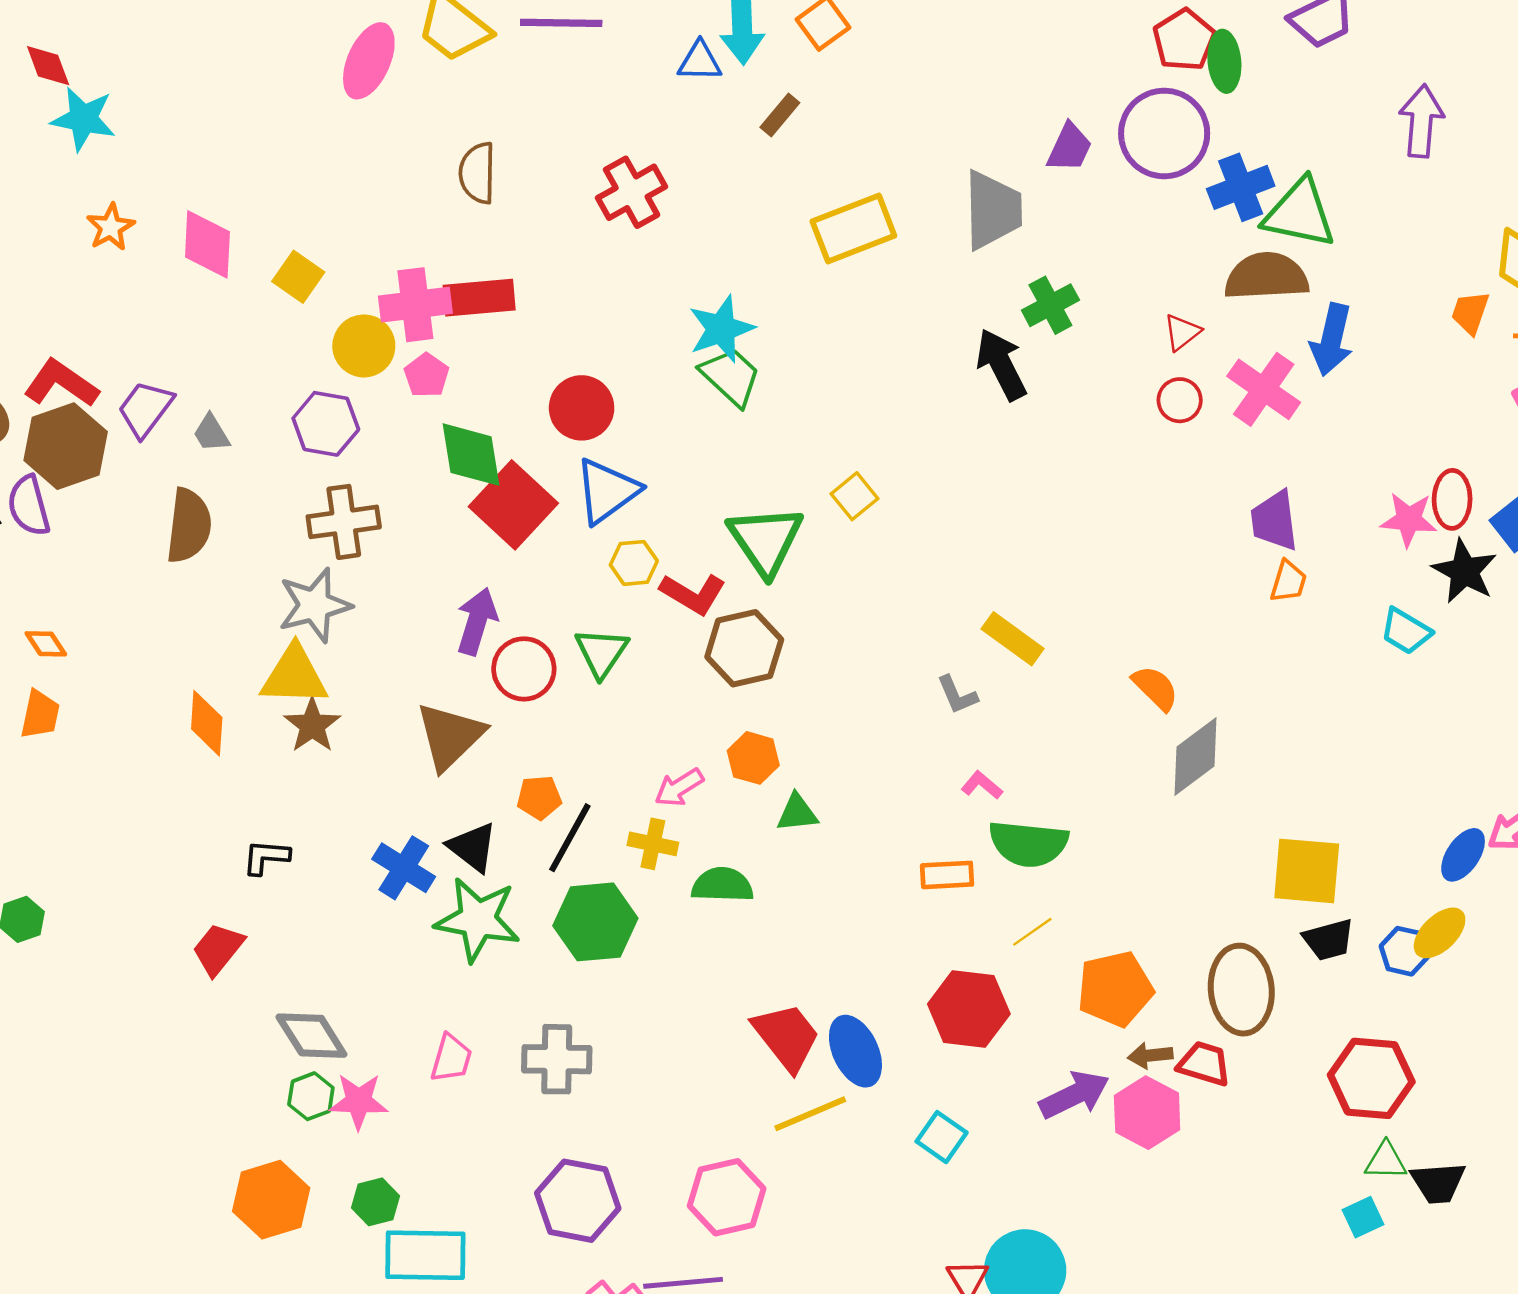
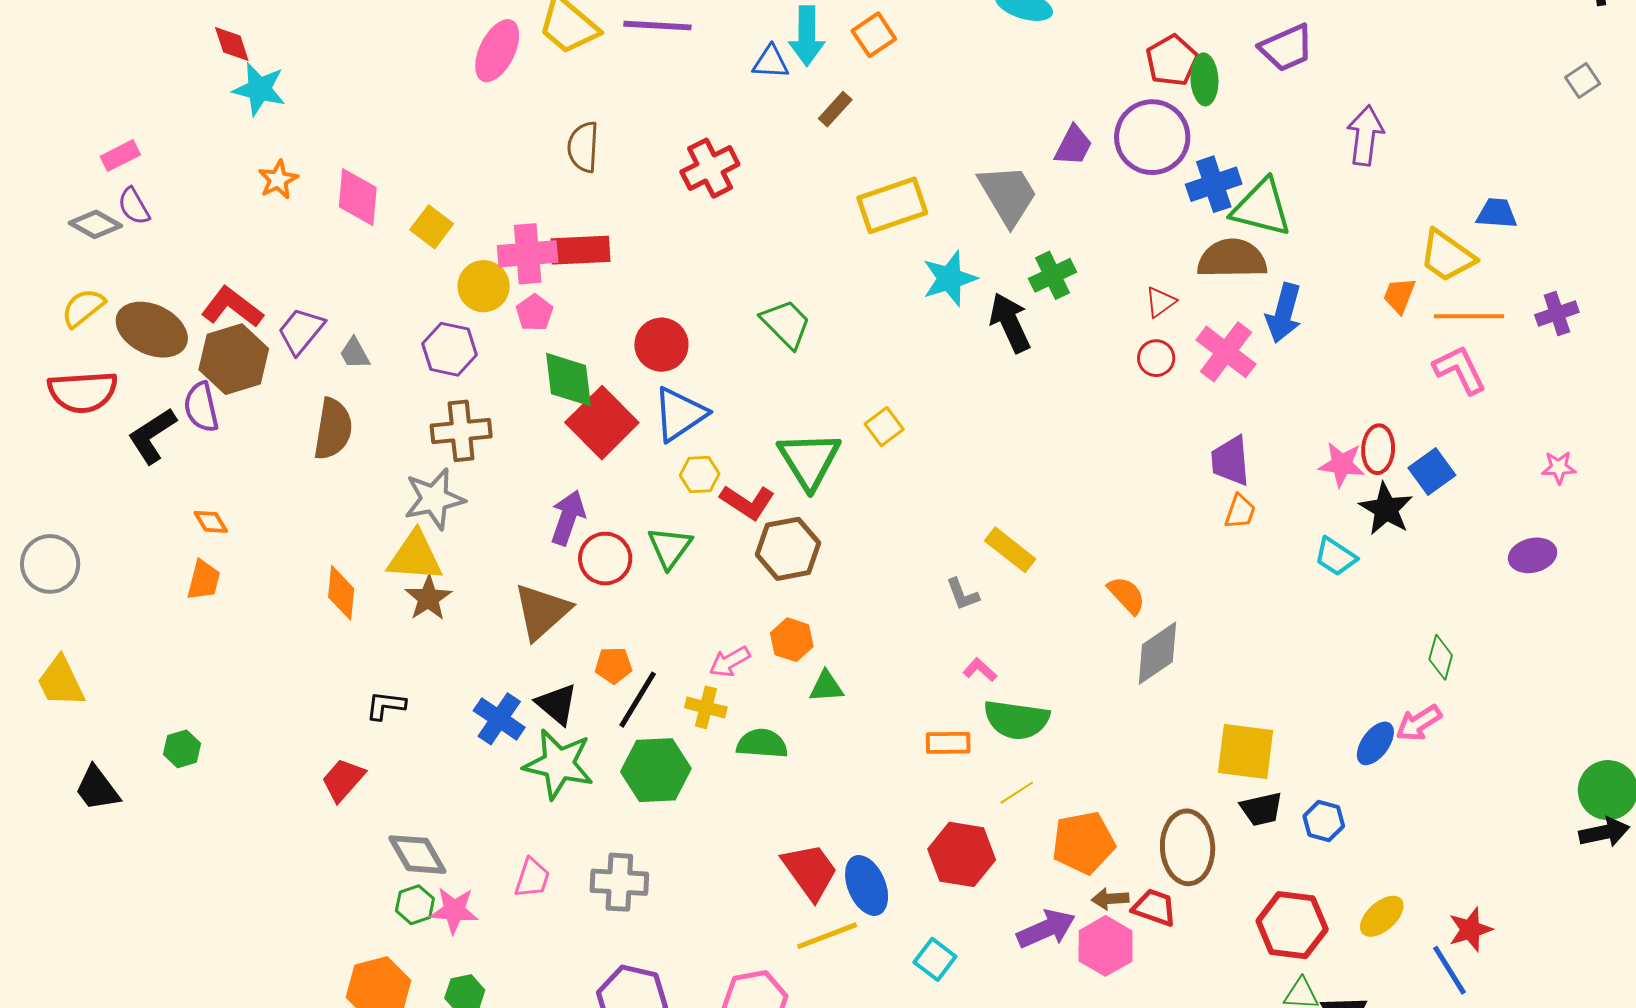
gray trapezoid: (993, 210) -> (1008, 195), turned -32
cyan star: (721, 329) -> (950, 279), moved
yellow ellipse: (1440, 933) -> (1382, 916), moved

